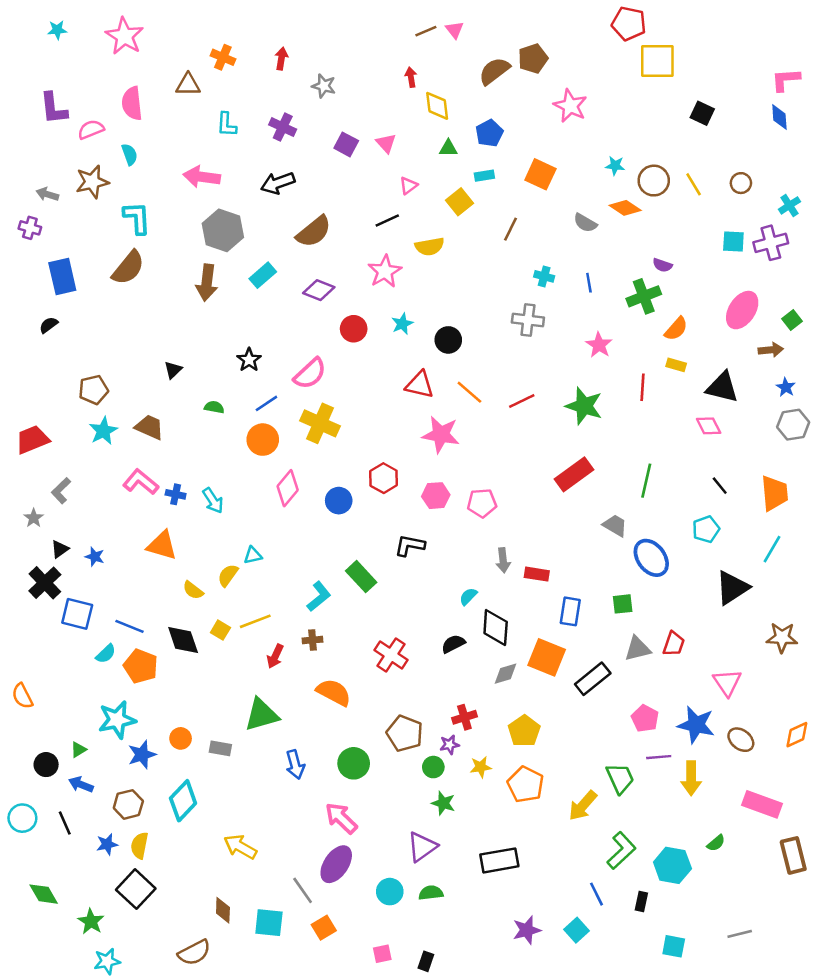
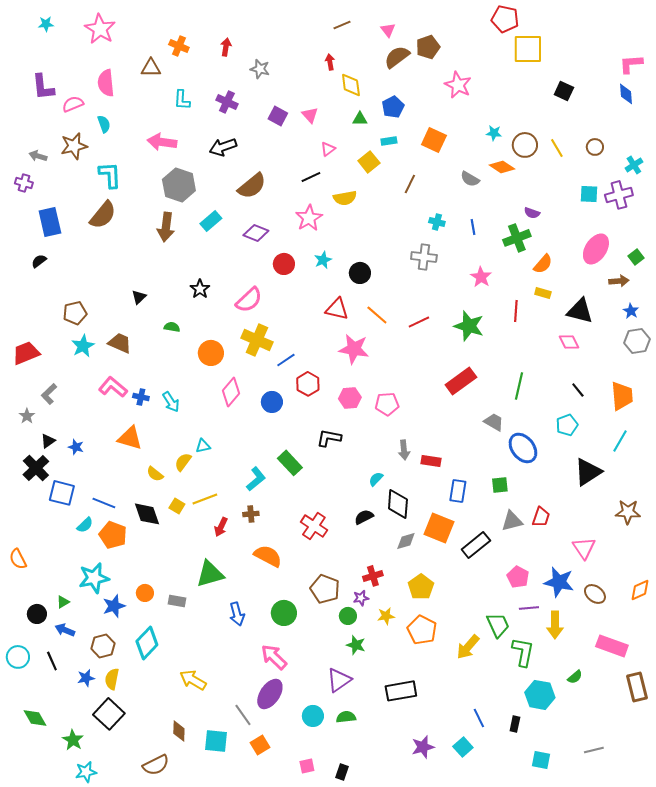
pink triangle: (454, 30) -> (388, 30), moved
blue line: (266, 403) -> (286, 360), moved
green L-shape: (621, 850) -> (523, 652), moved, turned -36

